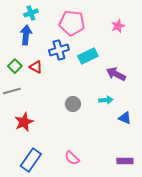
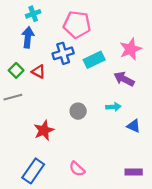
pink star: (118, 26) -> (130, 49), moved, size x1.5
red star: (24, 122) -> (44, 130), moved

